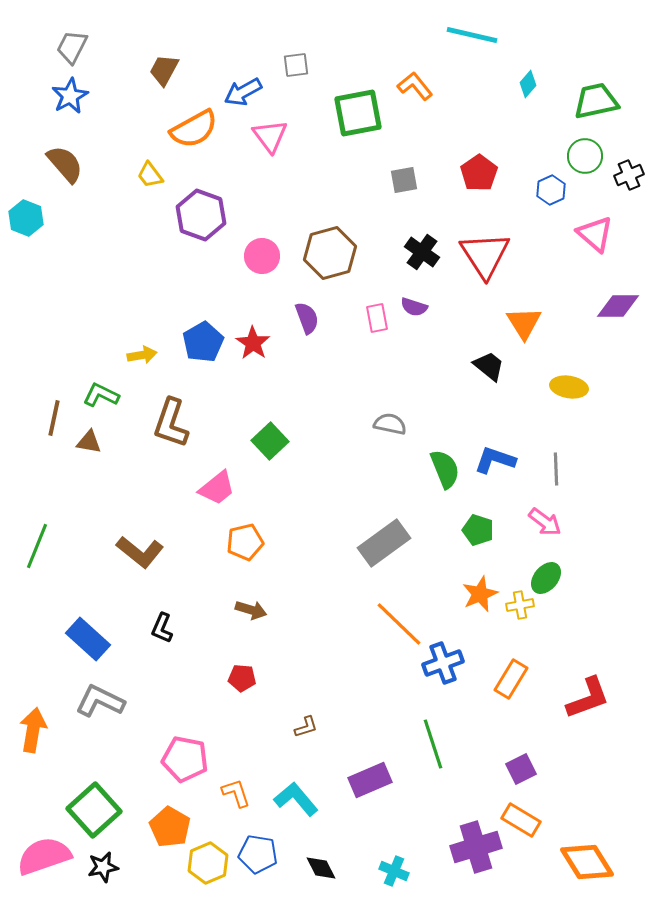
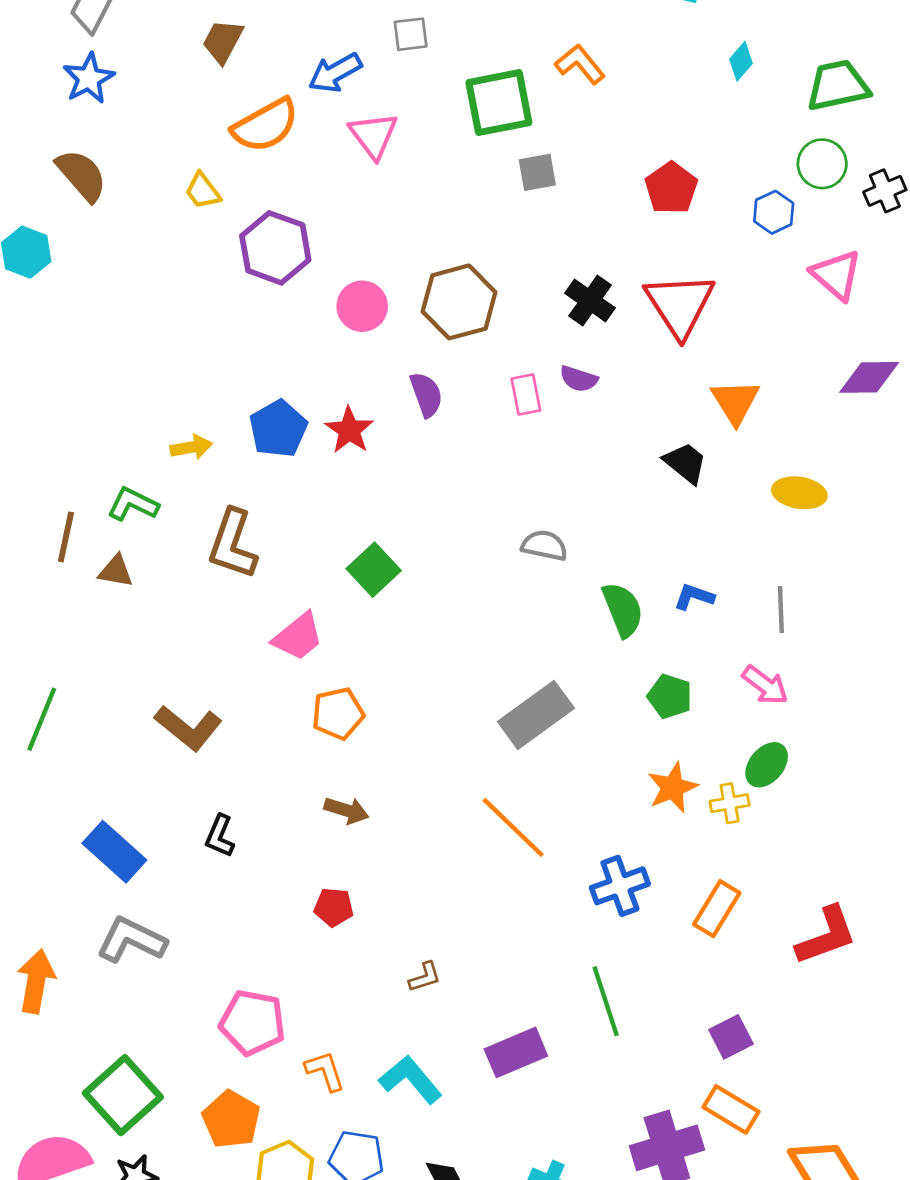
gray square: (404, 180) -> (537, 172), moved
blue L-shape: (495, 460) -> (694, 597), size x0.7
orange line: (399, 624) -> (513, 827), moved

